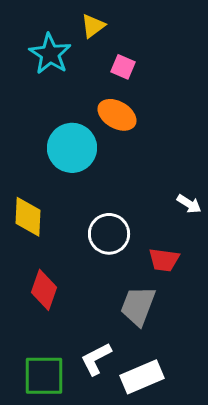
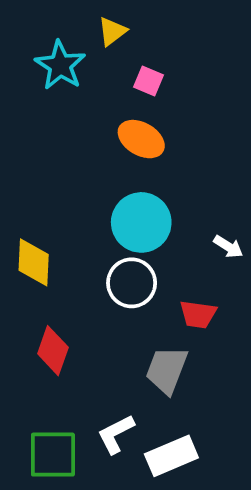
cyan circle: (72, 148) -> (141, 222), moved

